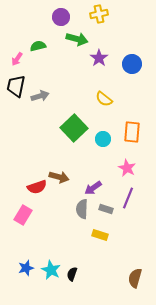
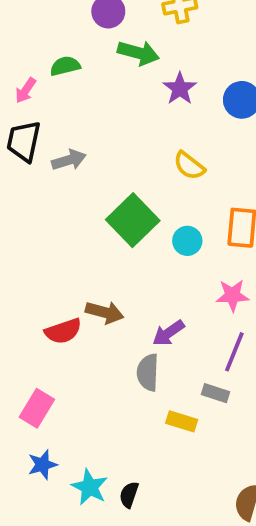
pink star: (127, 168) -> (232, 295), turned -30
gray rectangle: (106, 209) -> (215, 393), moved
pink rectangle: (23, 215) -> (37, 408), moved
blue star: (26, 268) -> (43, 465), moved

